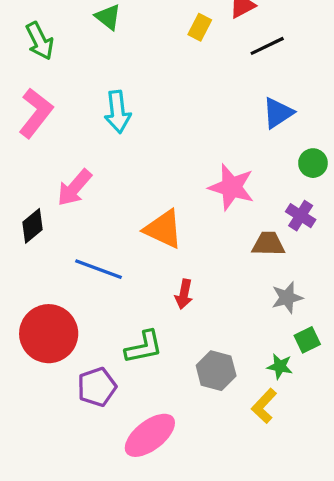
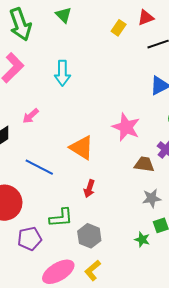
green arrow: (40, 41) -> (20, 24), size x1.4
pink arrow: (74, 188) -> (31, 116), size x0.7
gray hexagon: (216, 371) -> (89, 236), moved
yellow L-shape: (264, 406) -> (93, 270), moved

